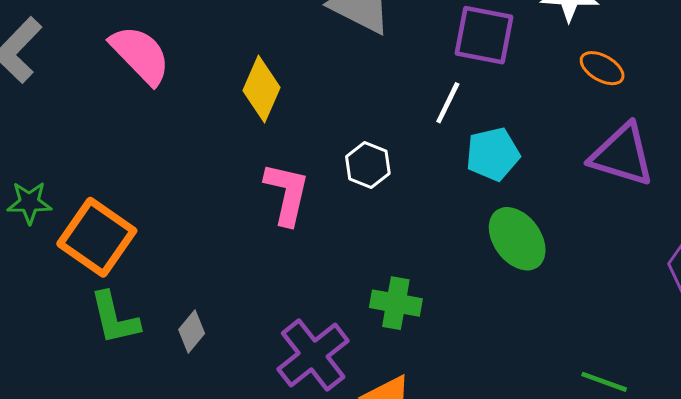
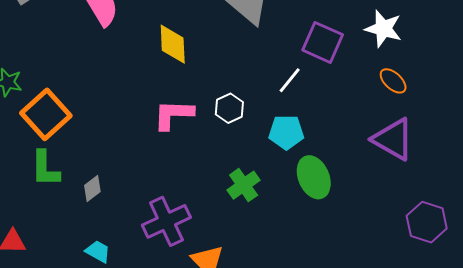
yellow diamond: (261, 89) -> (173, 44), turned -39
cyan pentagon: (493, 154) -> (286, 132), moved
pink L-shape: (287, 194) -> (173, 115), turned -114
green cross: (396, 303) -> (244, 185), moved, turned 32

